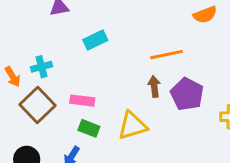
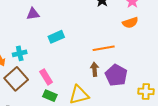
pink rectangle: (82, 101) -> (46, 77), turned 49

